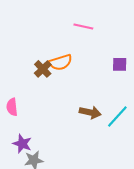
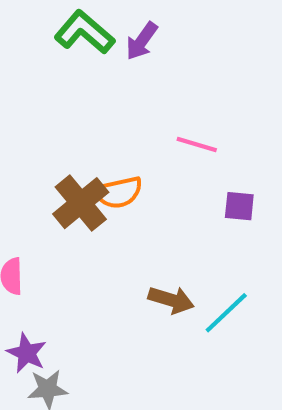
pink line: (83, 27) -> (197, 144), moved
brown cross: (43, 69) -> (81, 203), size x1.5

